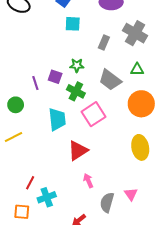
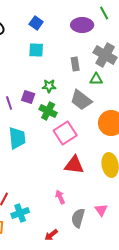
cyan square: (73, 24) -> (36, 50), moved
gray rectangle: (104, 42) -> (75, 64), turned -32
green triangle: (137, 69) -> (96, 79), moved
cyan trapezoid: (57, 119) -> (17, 138), moved
red triangle: (78, 151) -> (74, 165), moved, turned 40

